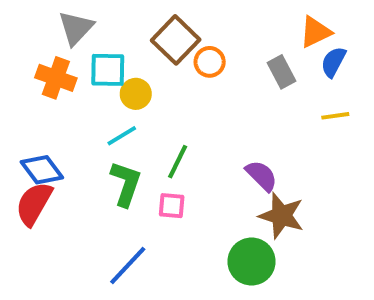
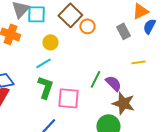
cyan square: (108, 70) -> (36, 14), moved
yellow line: (335, 116) -> (138, 62), moved
green line: (178, 162) -> (95, 79), moved
pink square: (172, 206) -> (68, 98), size x1.6

